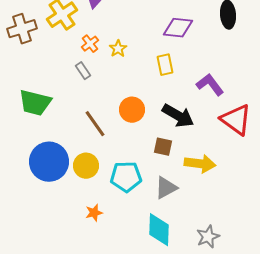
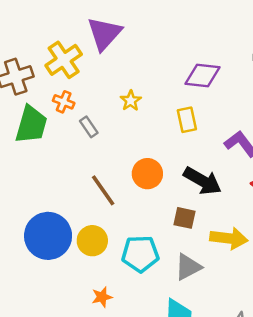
orange cross: (90, 44) -> (64, 102), moved, turned -30
green trapezoid: (35, 103) -> (31, 125), moved, turned -88

